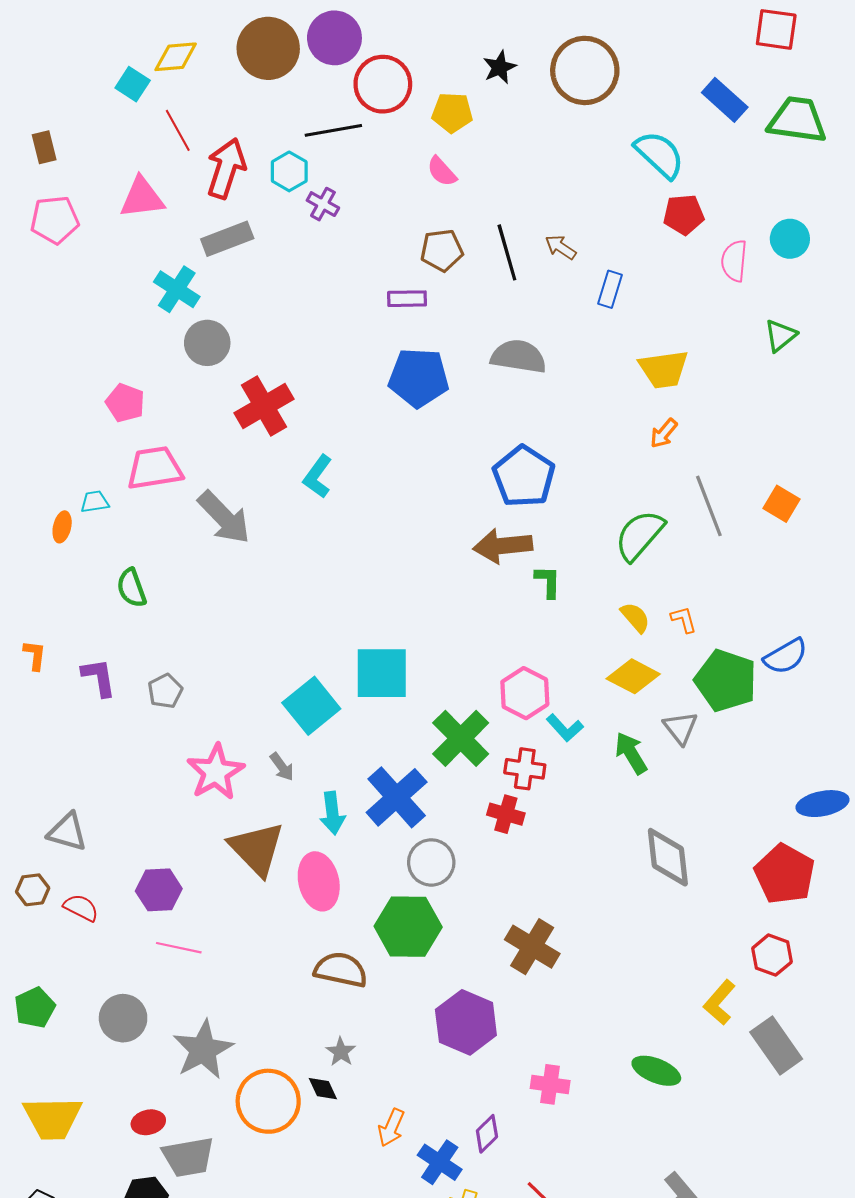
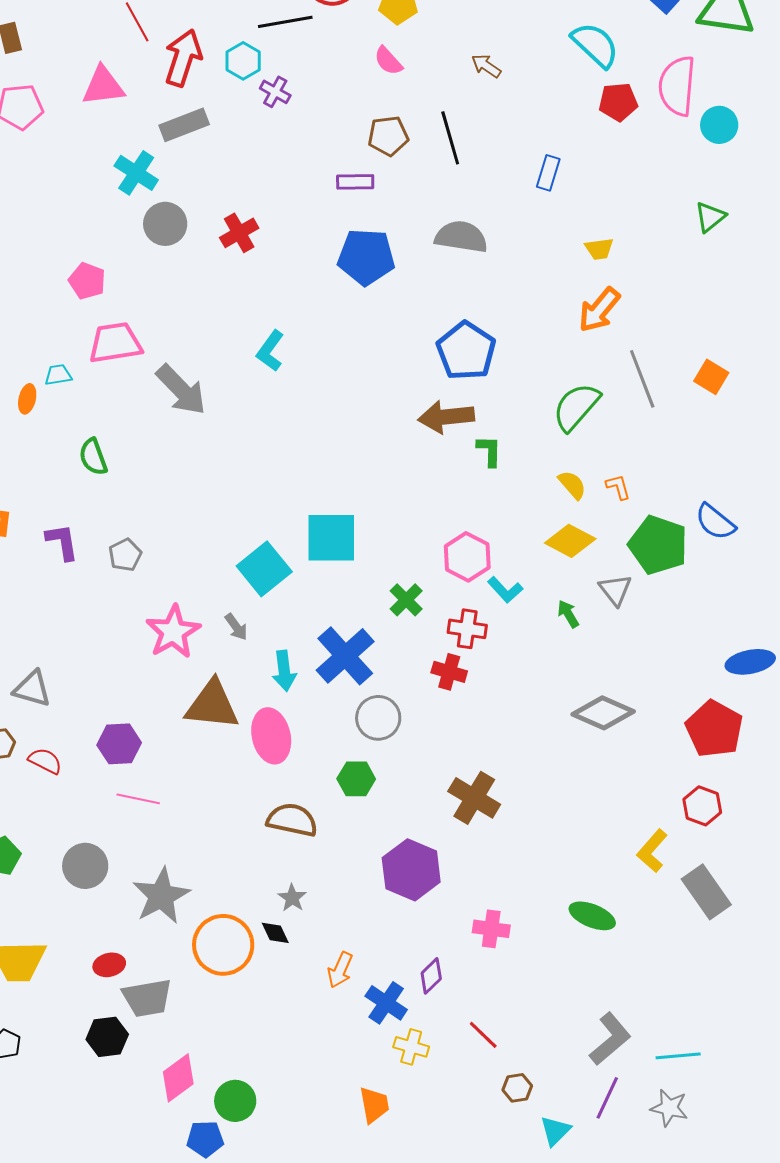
brown arrow: (561, 247) -> (486, 66), moved
pink semicircle: (734, 261) -> (677, 86), moved, size x1.5
yellow trapezoid: (664, 369) -> (599, 249), size x0.6
red cross: (264, 406) -> (239, 233), moved, size x0.7
orange arrow: (664, 433) -> (599, 310), size x1.6
blue semicircle: (786, 656) -> (715, 522), turned 69
green cross: (461, 738) -> (406, 600), size x0.6
green arrow: (631, 753) -> (568, 614), size x0.7
brown triangle: (257, 849) -> (212, 705), turned -40
gray diamond: (668, 857) -> (603, 713), turned -60
green hexagon: (408, 927) -> (356, 779), size x0.6

